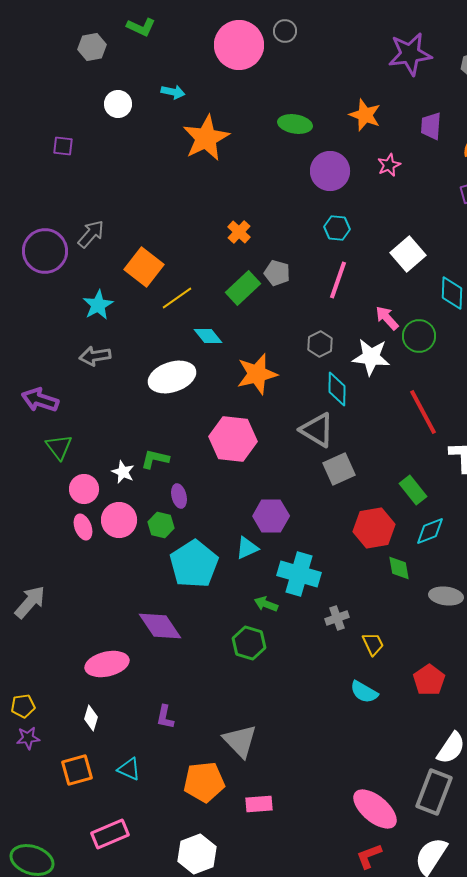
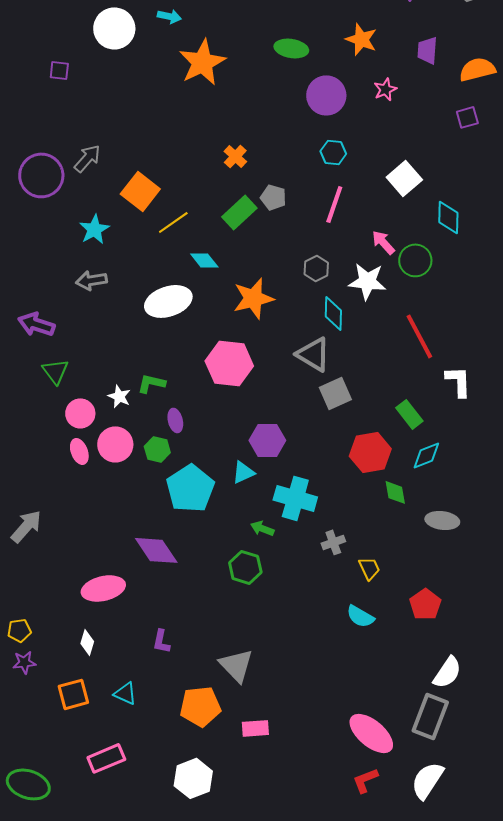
white circle: (118, 104) -> (114, 28), size x1.5

